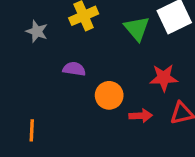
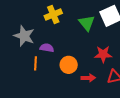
gray star: (37, 31) -> (24, 36), moved, size x1.5
orange line: (32, 130) -> (36, 63), moved

